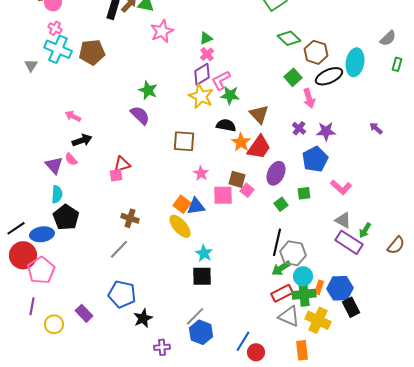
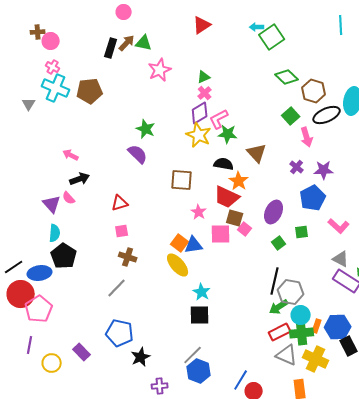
red trapezoid: (259, 147) -> (227, 197), moved, turned 80
pink square: (116, 175) -> (122, 231), moved

